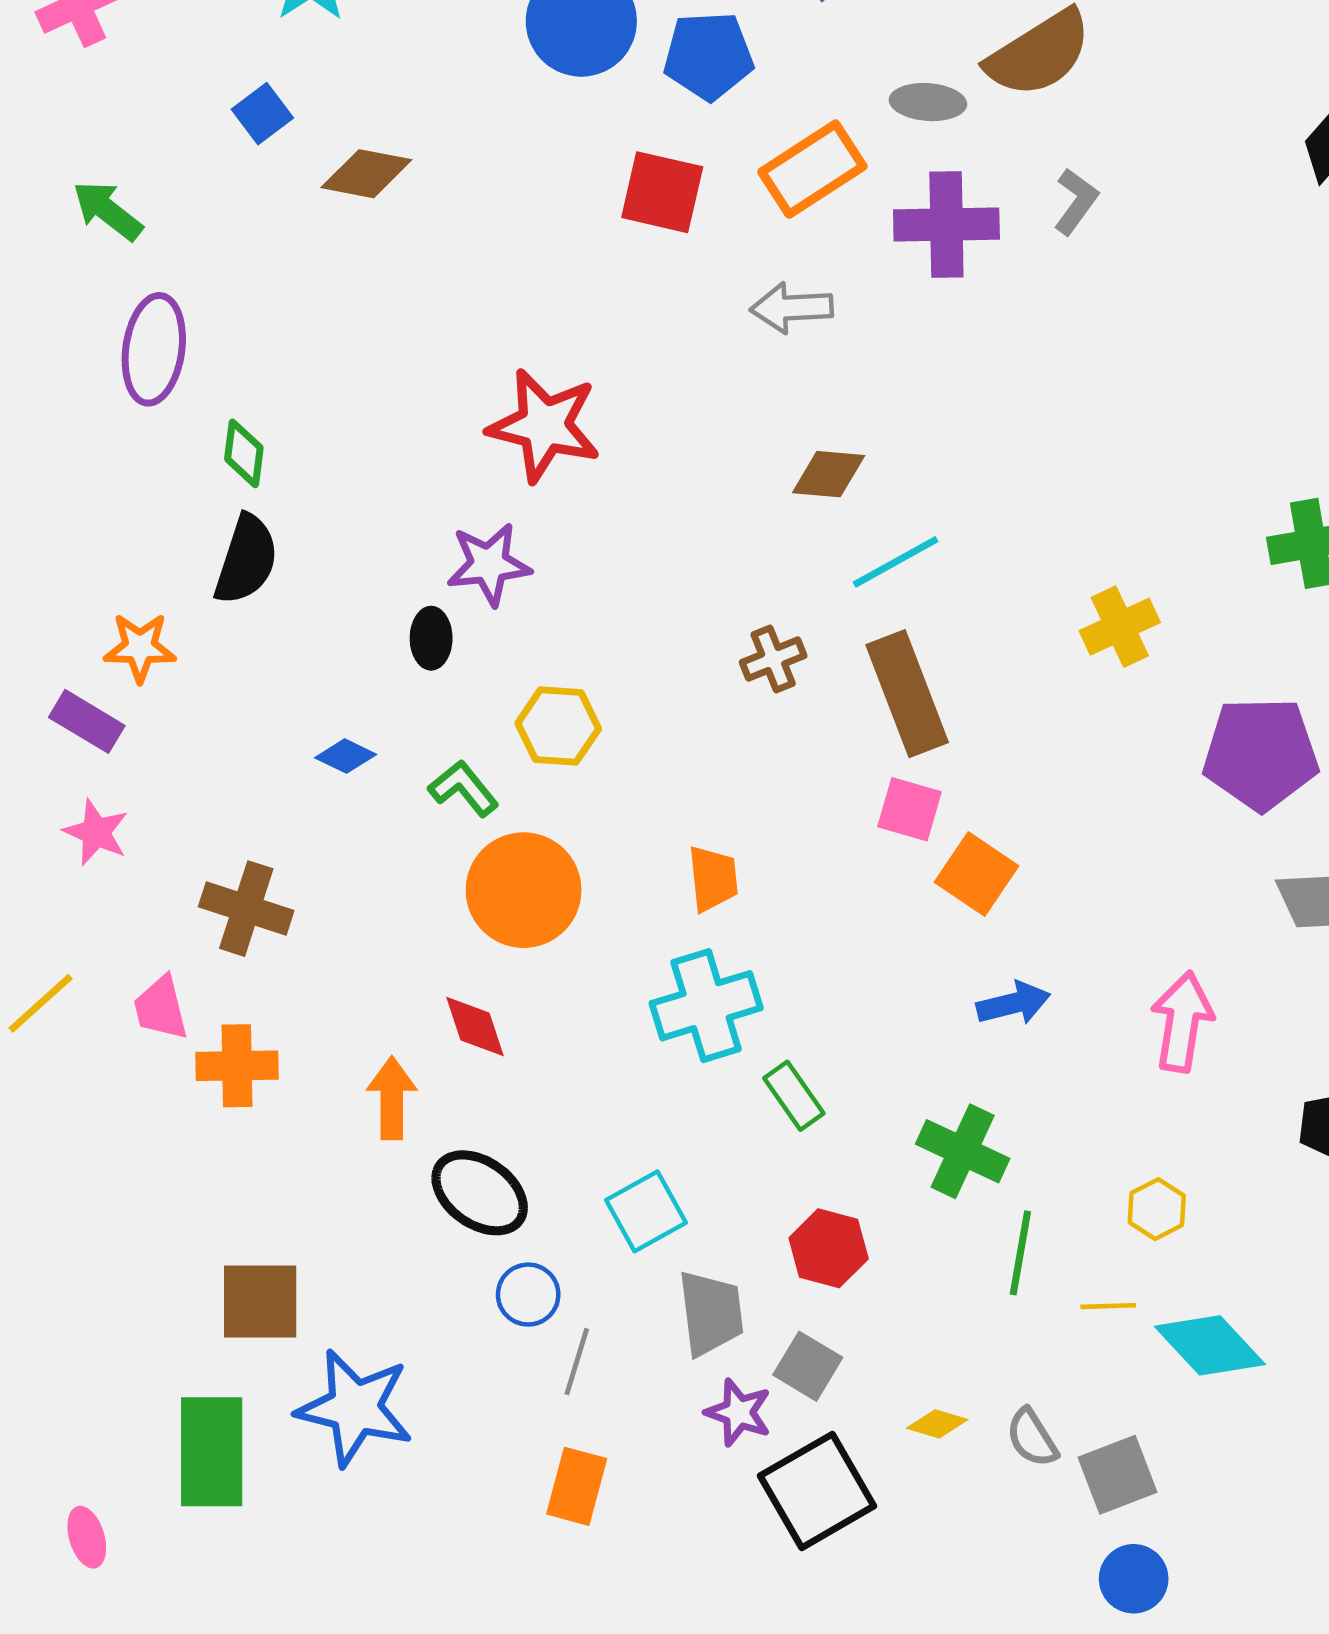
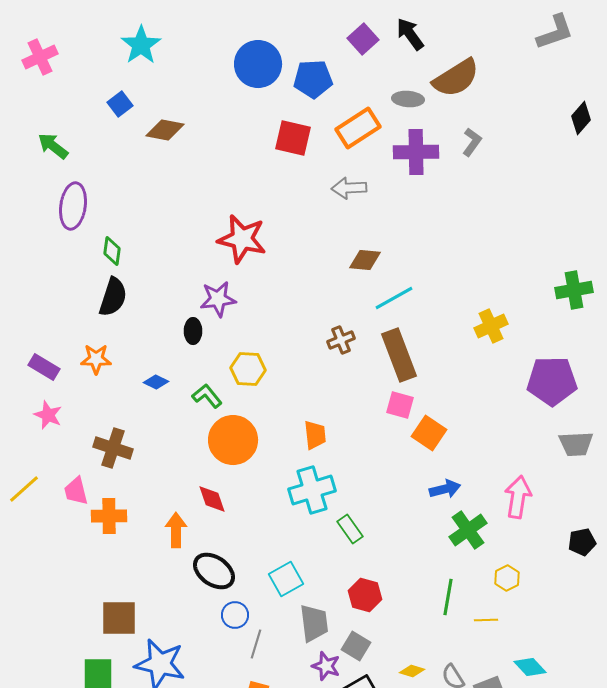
orange star: (140, 647) -> (96, 359), moved
green cross: (963, 1151) -> (468, 530), moved, turned 30
cyan diamond: (1210, 1345) -> (530, 667), moved, size x0.7

